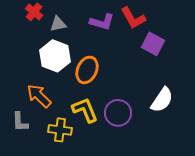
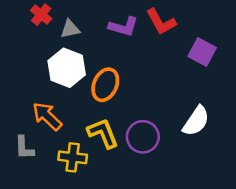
purple square: (153, 44) -> (202, 52), moved

